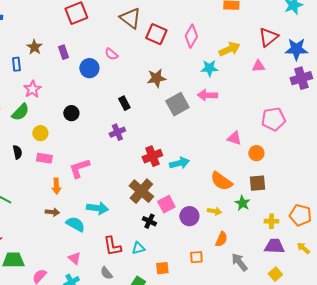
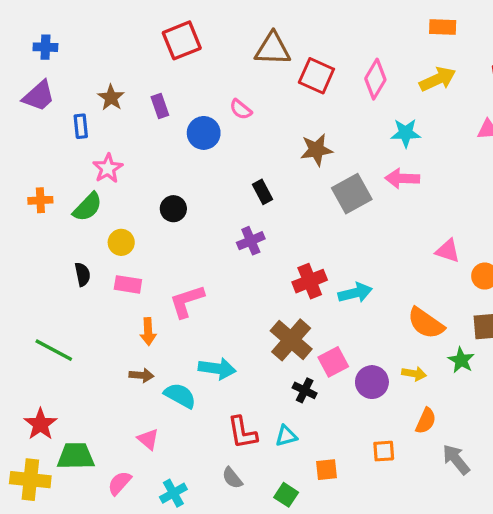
brown triangle: (130, 18) -> (273, 49), turned -35
yellow arrow: (229, 49) -> (438, 79), moved
pink triangle: (74, 258) -> (148, 439), moved

